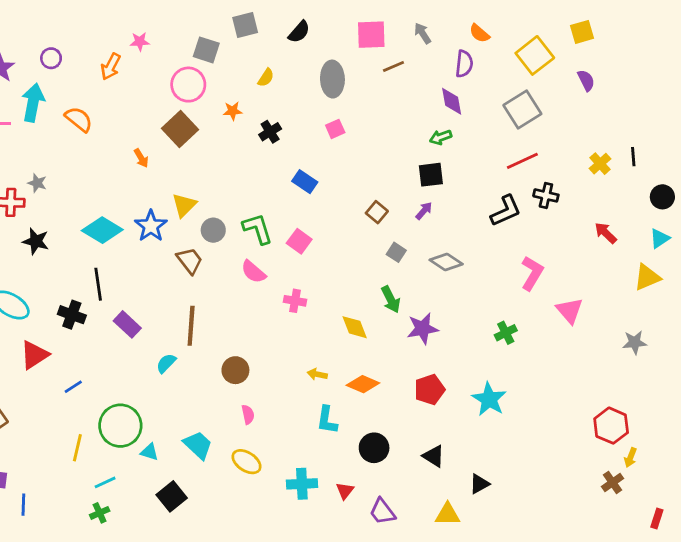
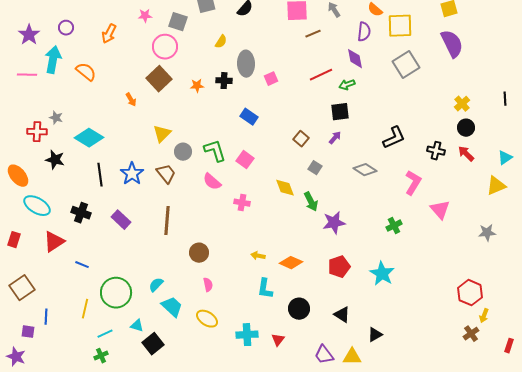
pink star: (140, 42) -> (145, 16), moved
yellow square: (535, 55) -> (400, 26), moved, turned 36
gray ellipse: (332, 79) -> (246, 64), moved
purple semicircle: (586, 80) -> (452, 44), size x1.8
orange star: (233, 111) -> (197, 86), moved
black cross: (270, 132) -> (224, 81), turned 35
black line: (633, 157) -> (505, 99), moved
red line: (522, 161) -> (321, 75), moved
black cross: (546, 195) -> (436, 151), moved
black circle: (662, 197) -> (466, 128), moved
blue star: (151, 226) -> (132, 174), moved
cyan diamond: (102, 230) -> (89, 138), moved
gray diamond: (446, 262) -> (365, 170), moved
black line: (98, 284) -> (100, 175), moved
yellow diamond: (355, 327) -> (285, 188), moved
cyan semicircle: (166, 363) -> (156, 285), moved
blue line: (73, 387) -> (82, 265), turned 56
cyan triangle: (149, 452) -> (137, 326), moved
blue line: (23, 505) -> (46, 317), moved
purple trapezoid: (382, 512) -> (324, 355), moved
red rectangle: (657, 518) -> (509, 346), moved

